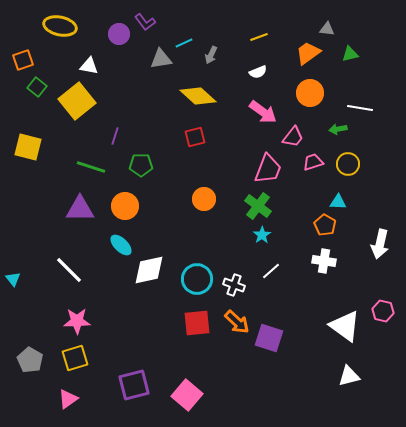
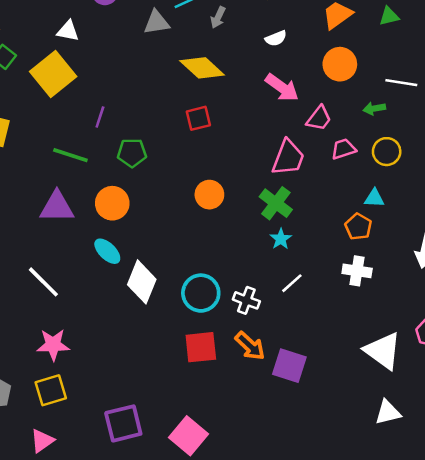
white diamond: (149, 270) -> (142, 282), turned -56

